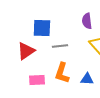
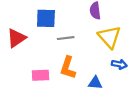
red triangle: (26, 51) -> (16, 38), moved
blue triangle: (87, 79) -> (95, 83), moved

